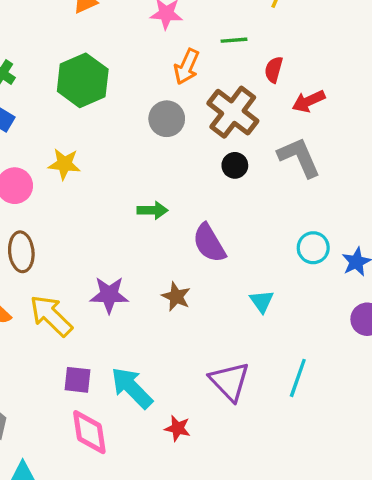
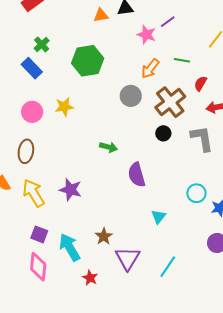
yellow star: (64, 164) -> (64, 107), turned -30
brown star: (176, 297) -> (104, 236), moved

